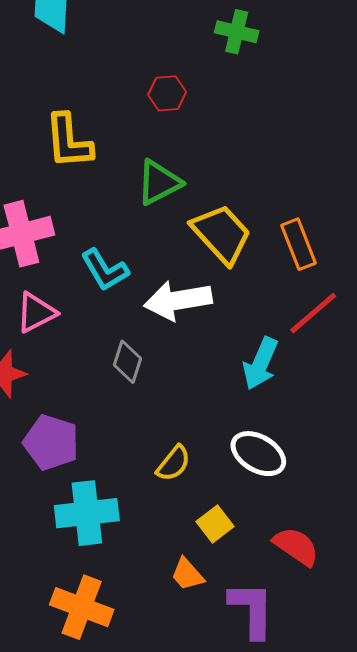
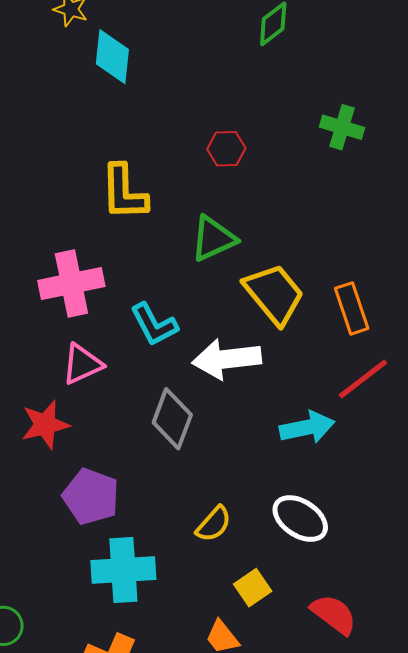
green cross: (237, 32) -> (342, 127), moved
gray diamond: (128, 362) -> (172, 419), size x1.4
cyan arrow: (261, 364) -> (307, 427), turned -128

